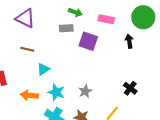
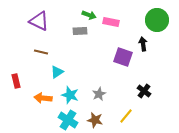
pink rectangle: (106, 19) -> (111, 22), moved
purple square: (88, 41) -> (123, 57), moved

